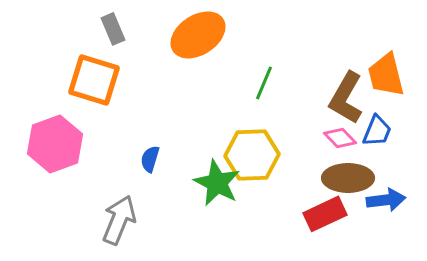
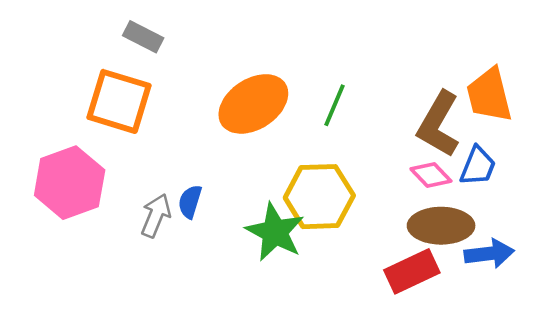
gray rectangle: (113, 29) -> (143, 37), turned -40
orange ellipse: (198, 35) -> (253, 104), moved
gray arrow: (119, 220) -> (156, 216), moved, size x0.7

